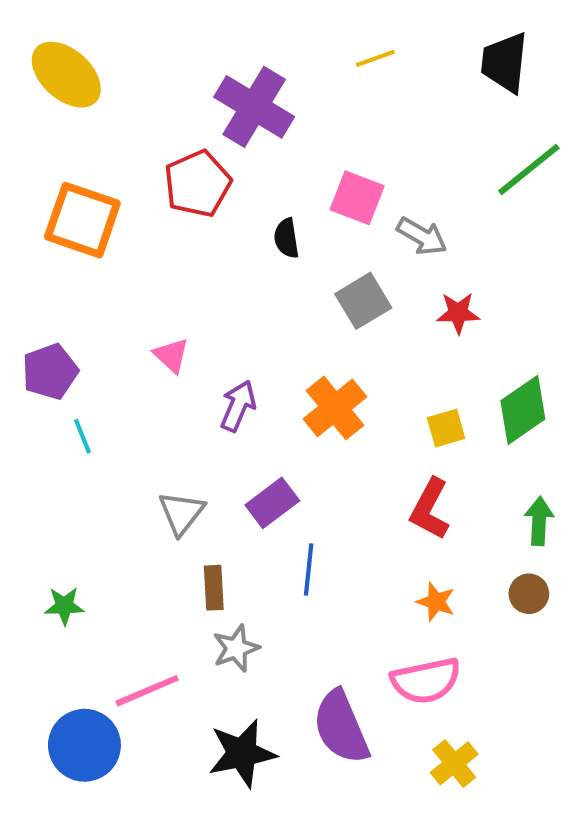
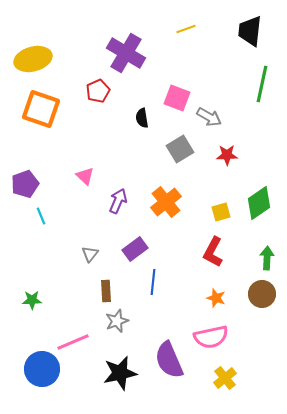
yellow ellipse: (66, 75) -> (33, 59), moved, turned -57
green line: (529, 170) -> (262, 84), turned -39
red pentagon: (198, 184) -> (98, 91), size x0.7
gray triangle: (181, 513) -> (90, 254), size x0.7
brown circle: (529, 594) -> (262, 294), size x1.4

